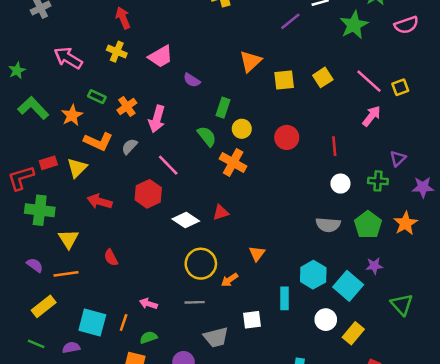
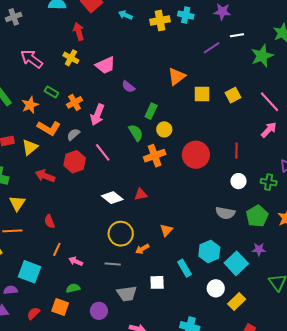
red circle: (287, 137) -> (196, 155), moved, size x1.4
orange cross: (233, 162) -> (155, 156), turned 35
red hexagon: (148, 194) -> (75, 162), moved
cyan rectangle: (285, 298) -> (185, 268), turned -36
orange line: (124, 322) -> (57, 249), moved

